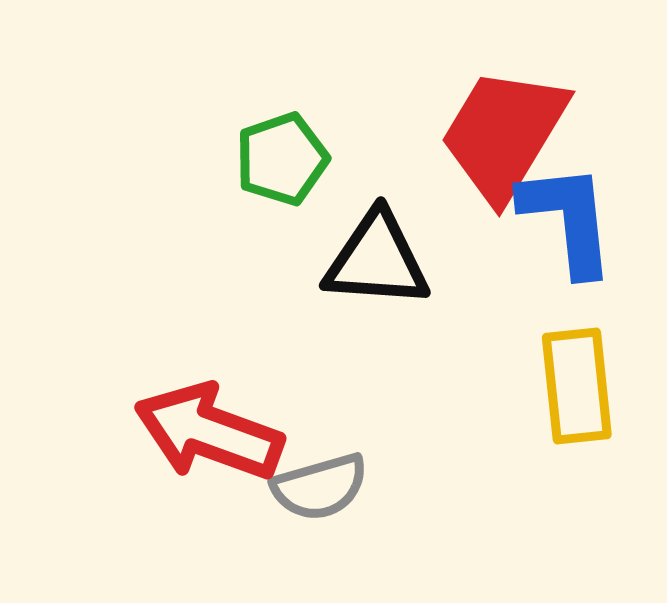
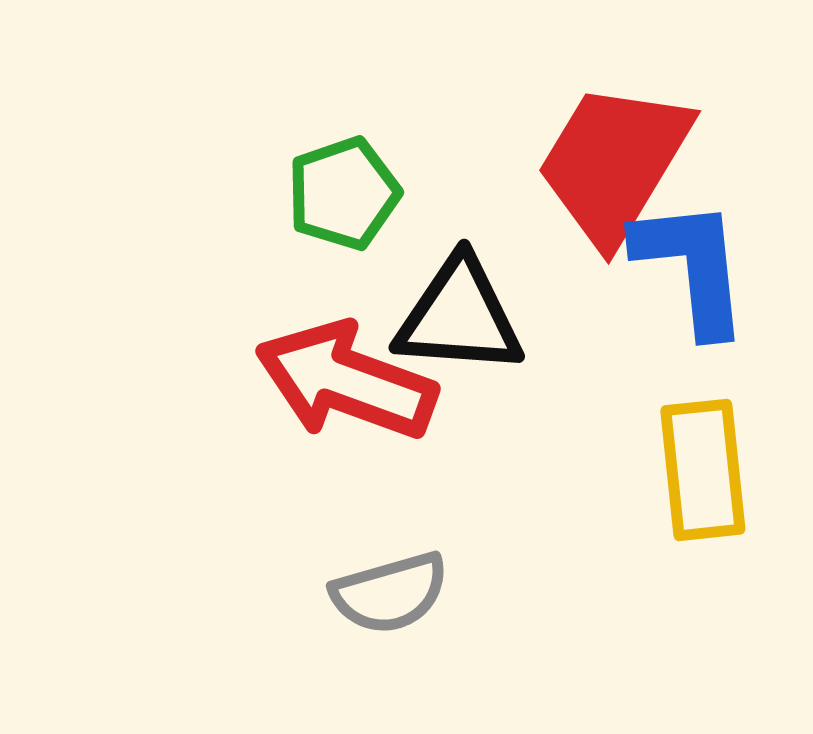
red arrow: (209, 432) -> (346, 381), moved

